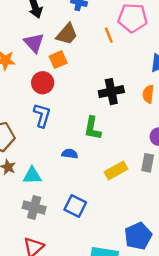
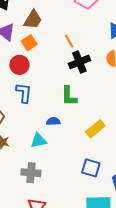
orange line: (109, 35) -> (69, 41), moved
cyan triangle: (32, 176) -> (39, 141), moved
blue square: (75, 206) -> (91, 168), moved

